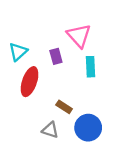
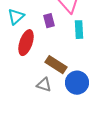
brown rectangle: (64, 107) -> (56, 65), size x1.5

